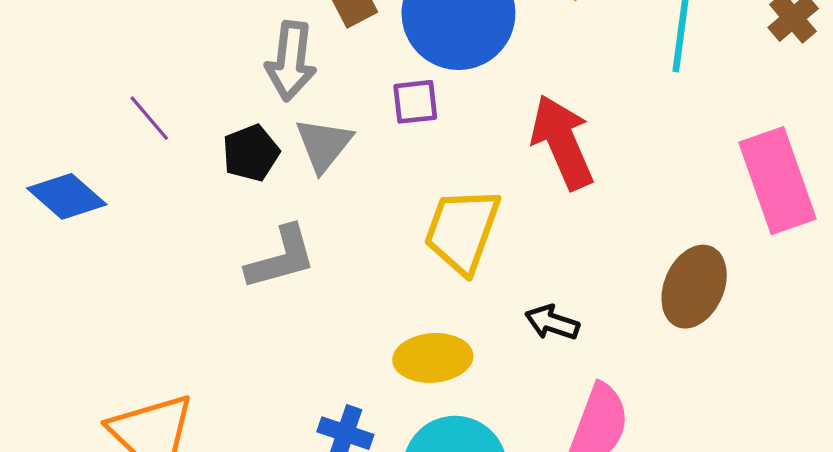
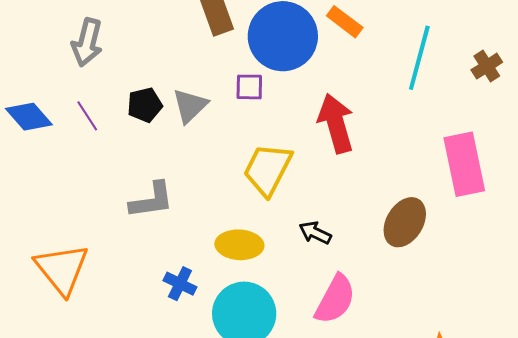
gray arrow: (291, 61) -> (87, 42), moved
purple line: (149, 118) -> (87, 116), moved
gray L-shape: (281, 258) -> (152, 200), moved

